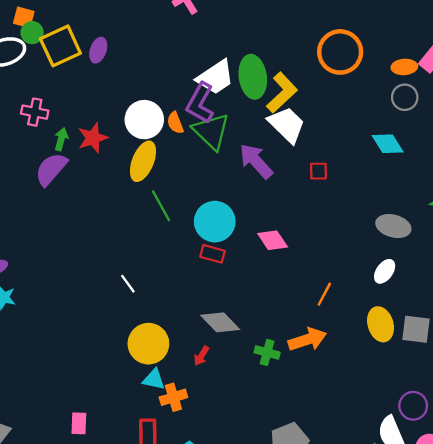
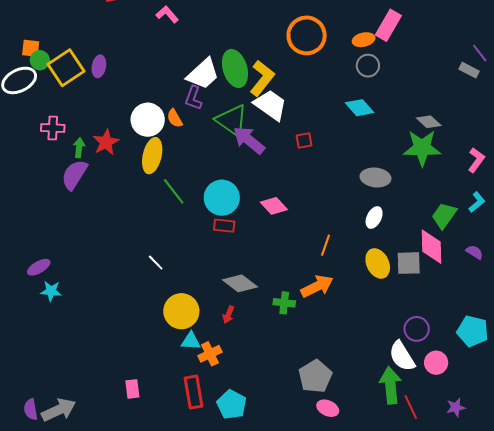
purple L-shape: (200, 103) -> (193, 98), size x0.7
green triangle: (211, 131) -> (232, 120), moved

